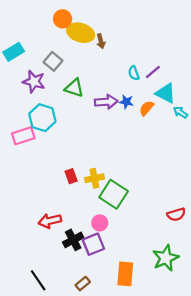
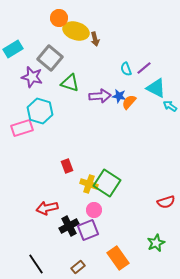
gray square: (53, 61) -> (50, 58), size x1.4
orange semicircle: (147, 108) -> (129, 102), moved
yellow cross: (94, 178) -> (89, 184), moved, turned 30
green star: (166, 258) -> (156, 243), size x0.7
orange rectangle: (125, 274) -> (118, 258), turned -40

